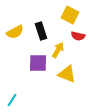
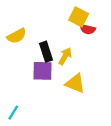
black rectangle: (41, 31) -> (46, 52), moved
red semicircle: (78, 36) -> (88, 29), moved

